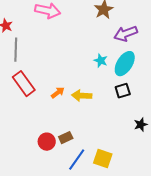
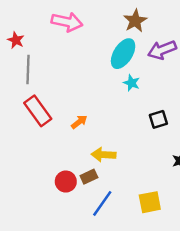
cyan ellipse: (125, 64) -> (123, 54), moved
yellow arrow: (82, 96) -> (104, 155), moved
yellow square: (103, 159) -> (150, 202), moved, turned -30

